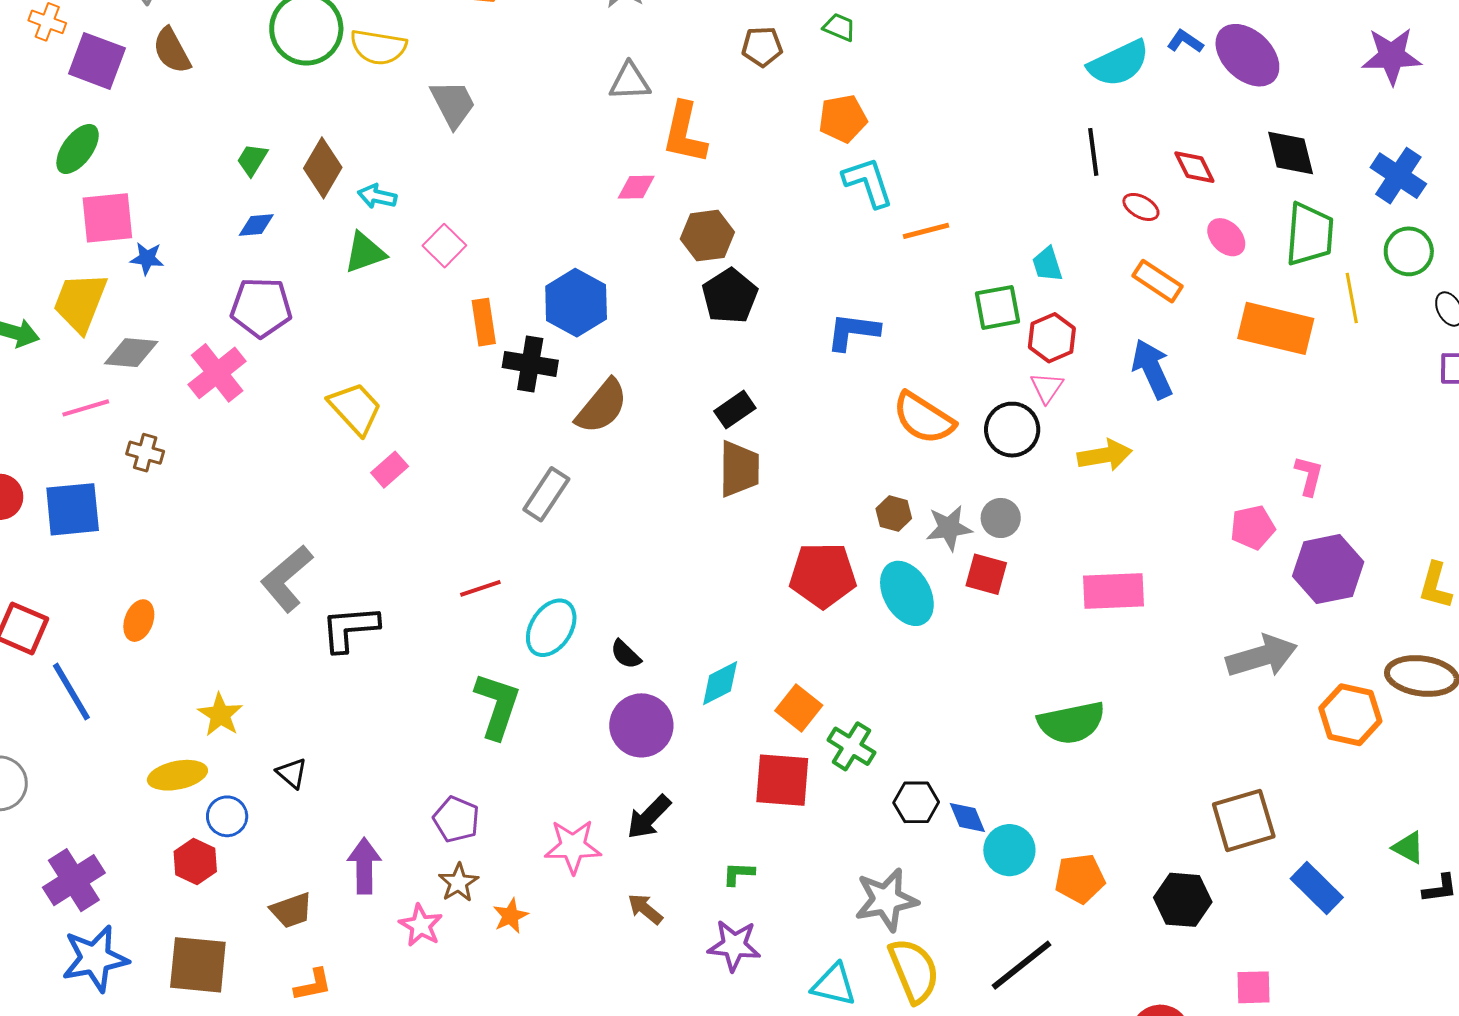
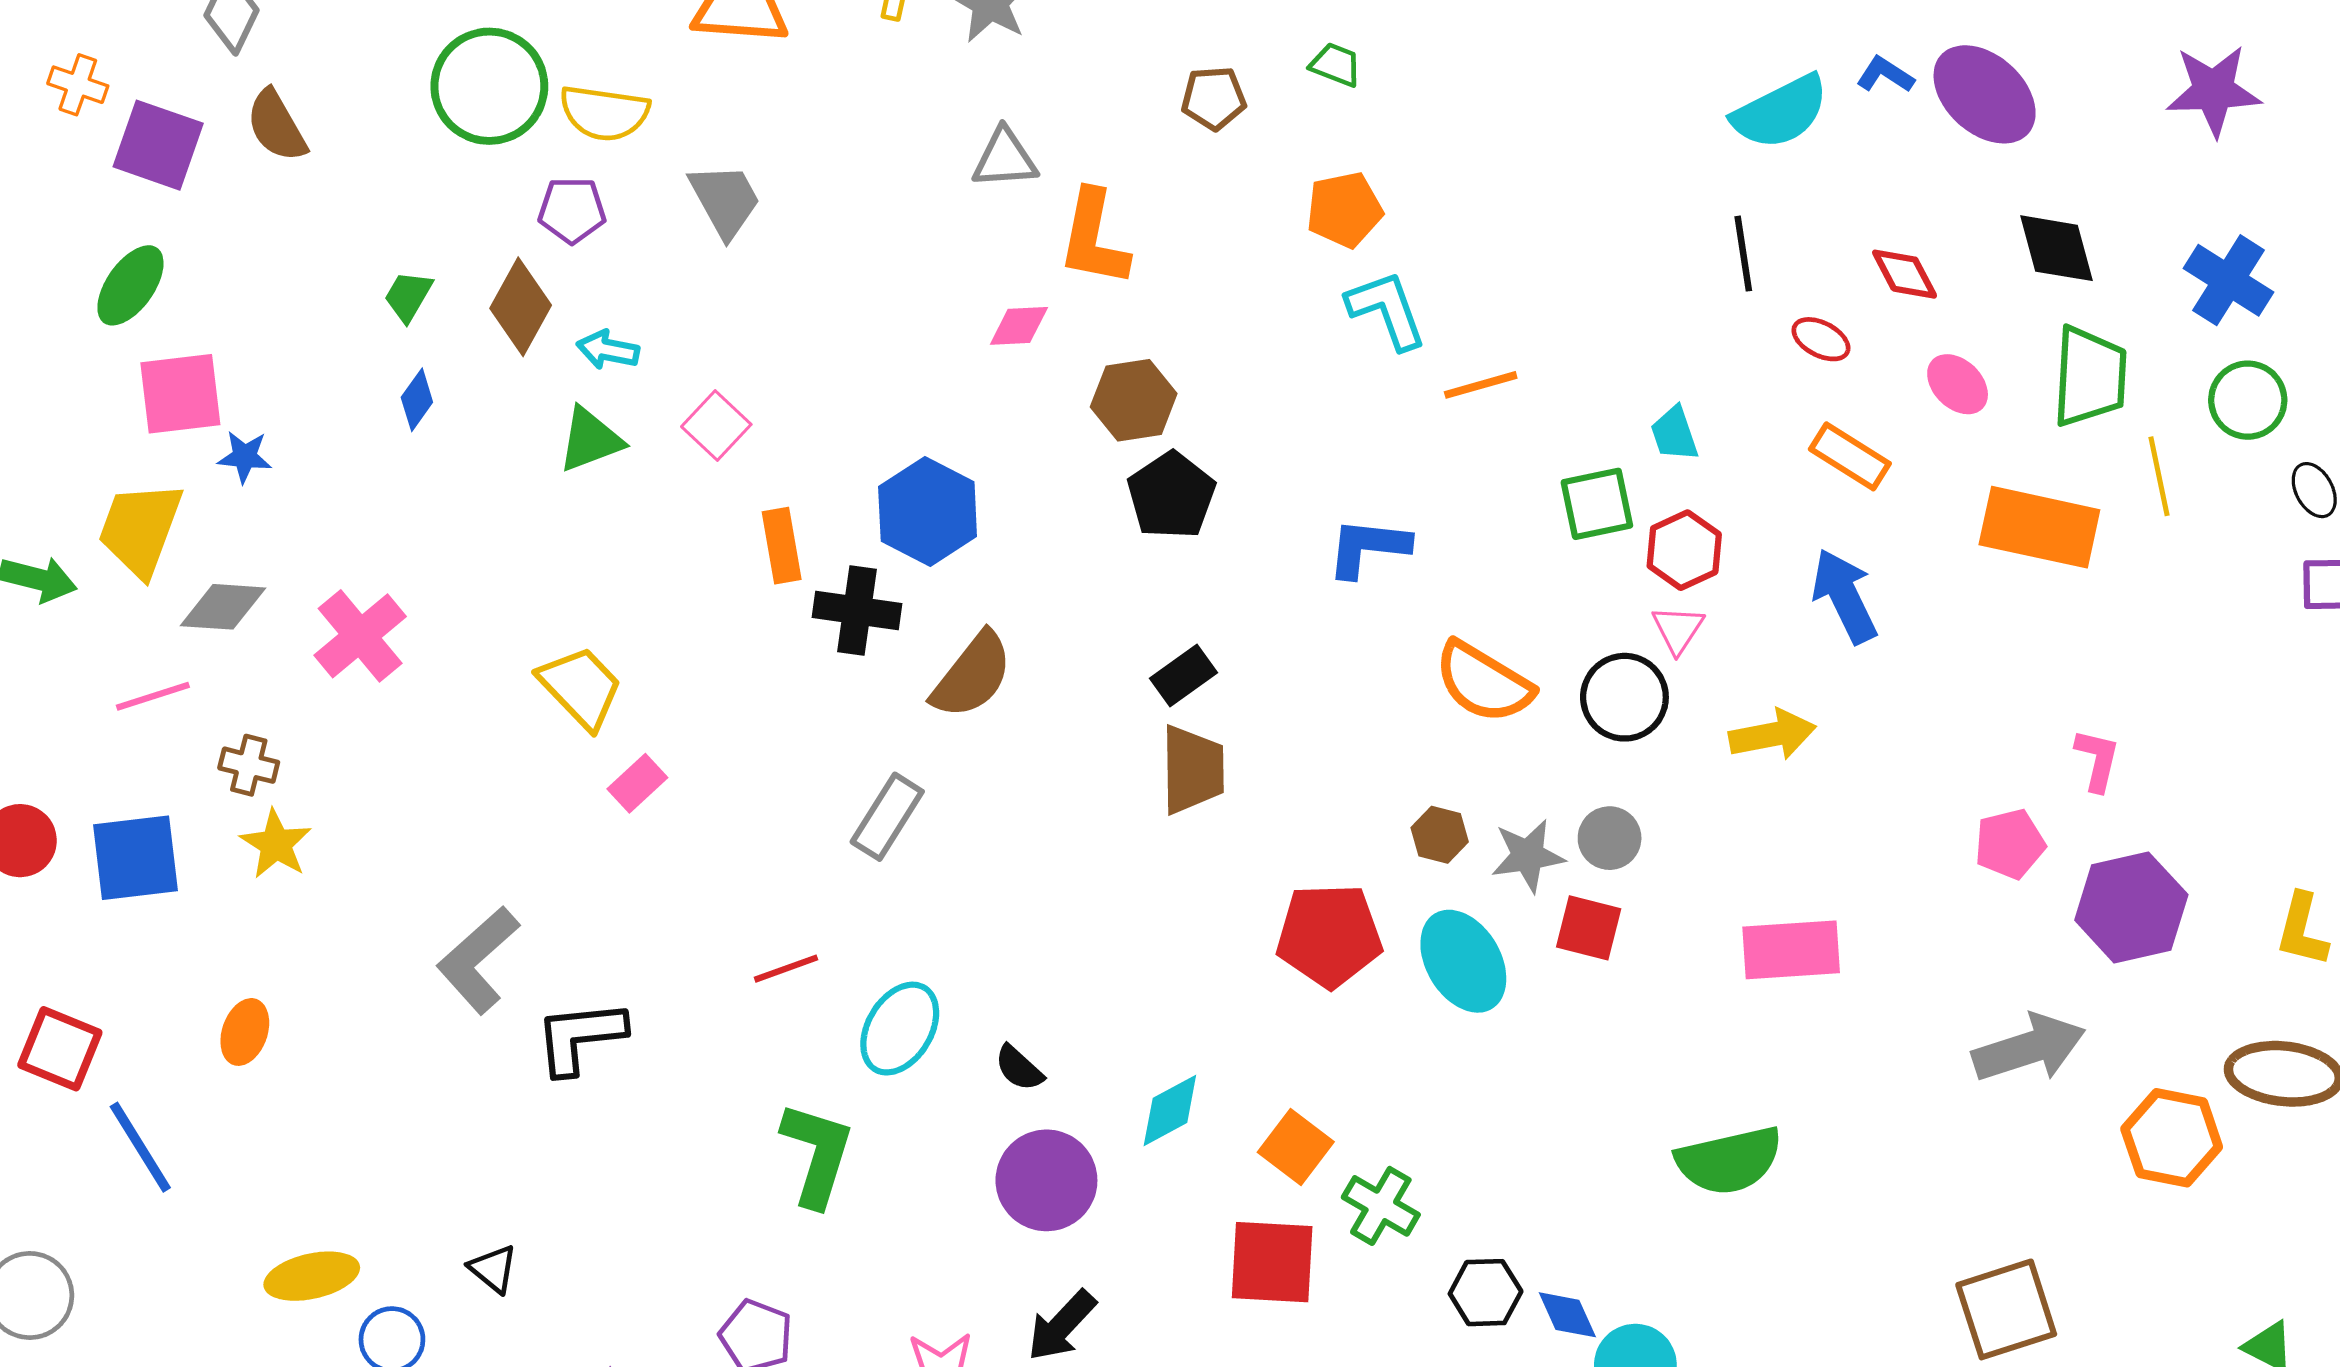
blue diamond: (256, 225) -> (417, 400), turned -48
purple pentagon: (261, 307) -> (572, 210), moved, size x0.7
yellow star: (220, 715) -> (276, 844), moved

